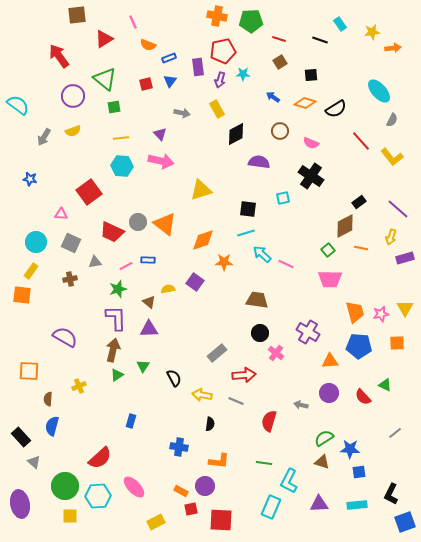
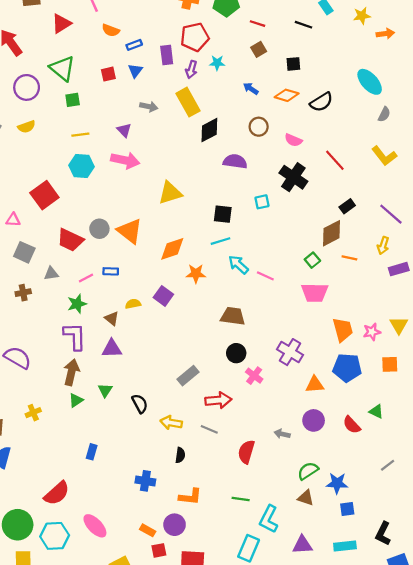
yellow rectangle: (217, 109) -> (188, 102), size x1.4
red line: (361, 141) -> (335, 160), moved

